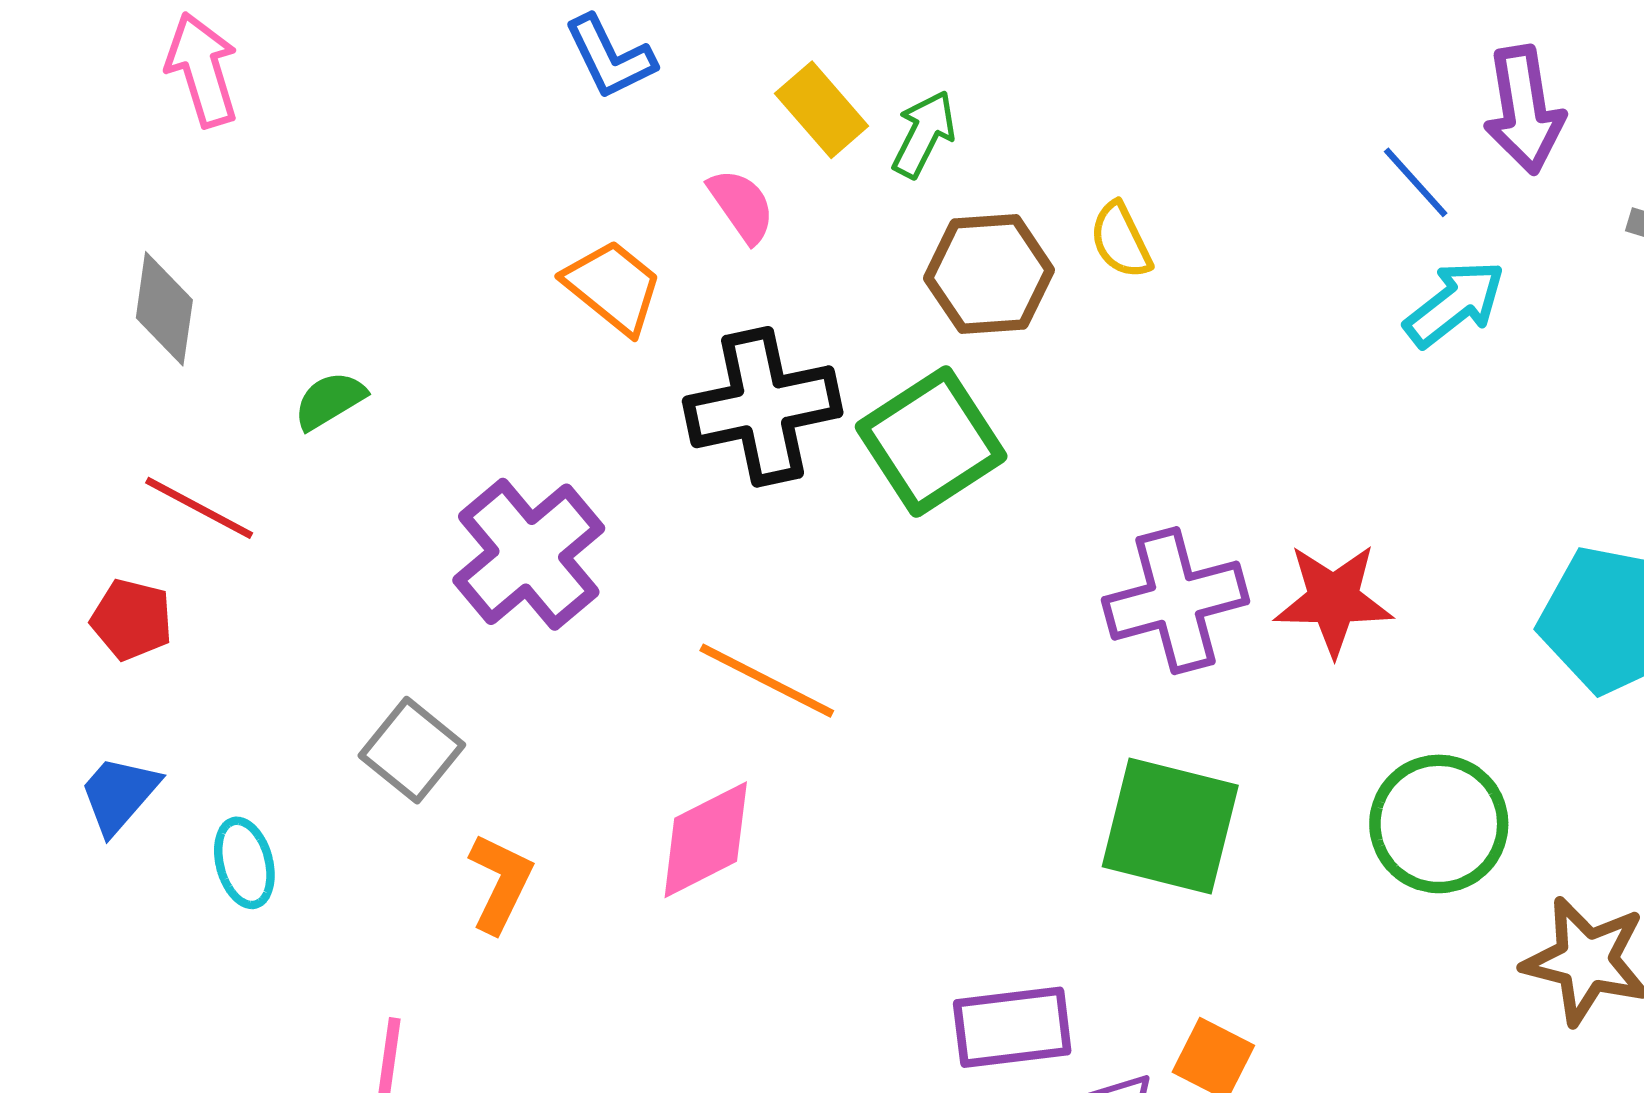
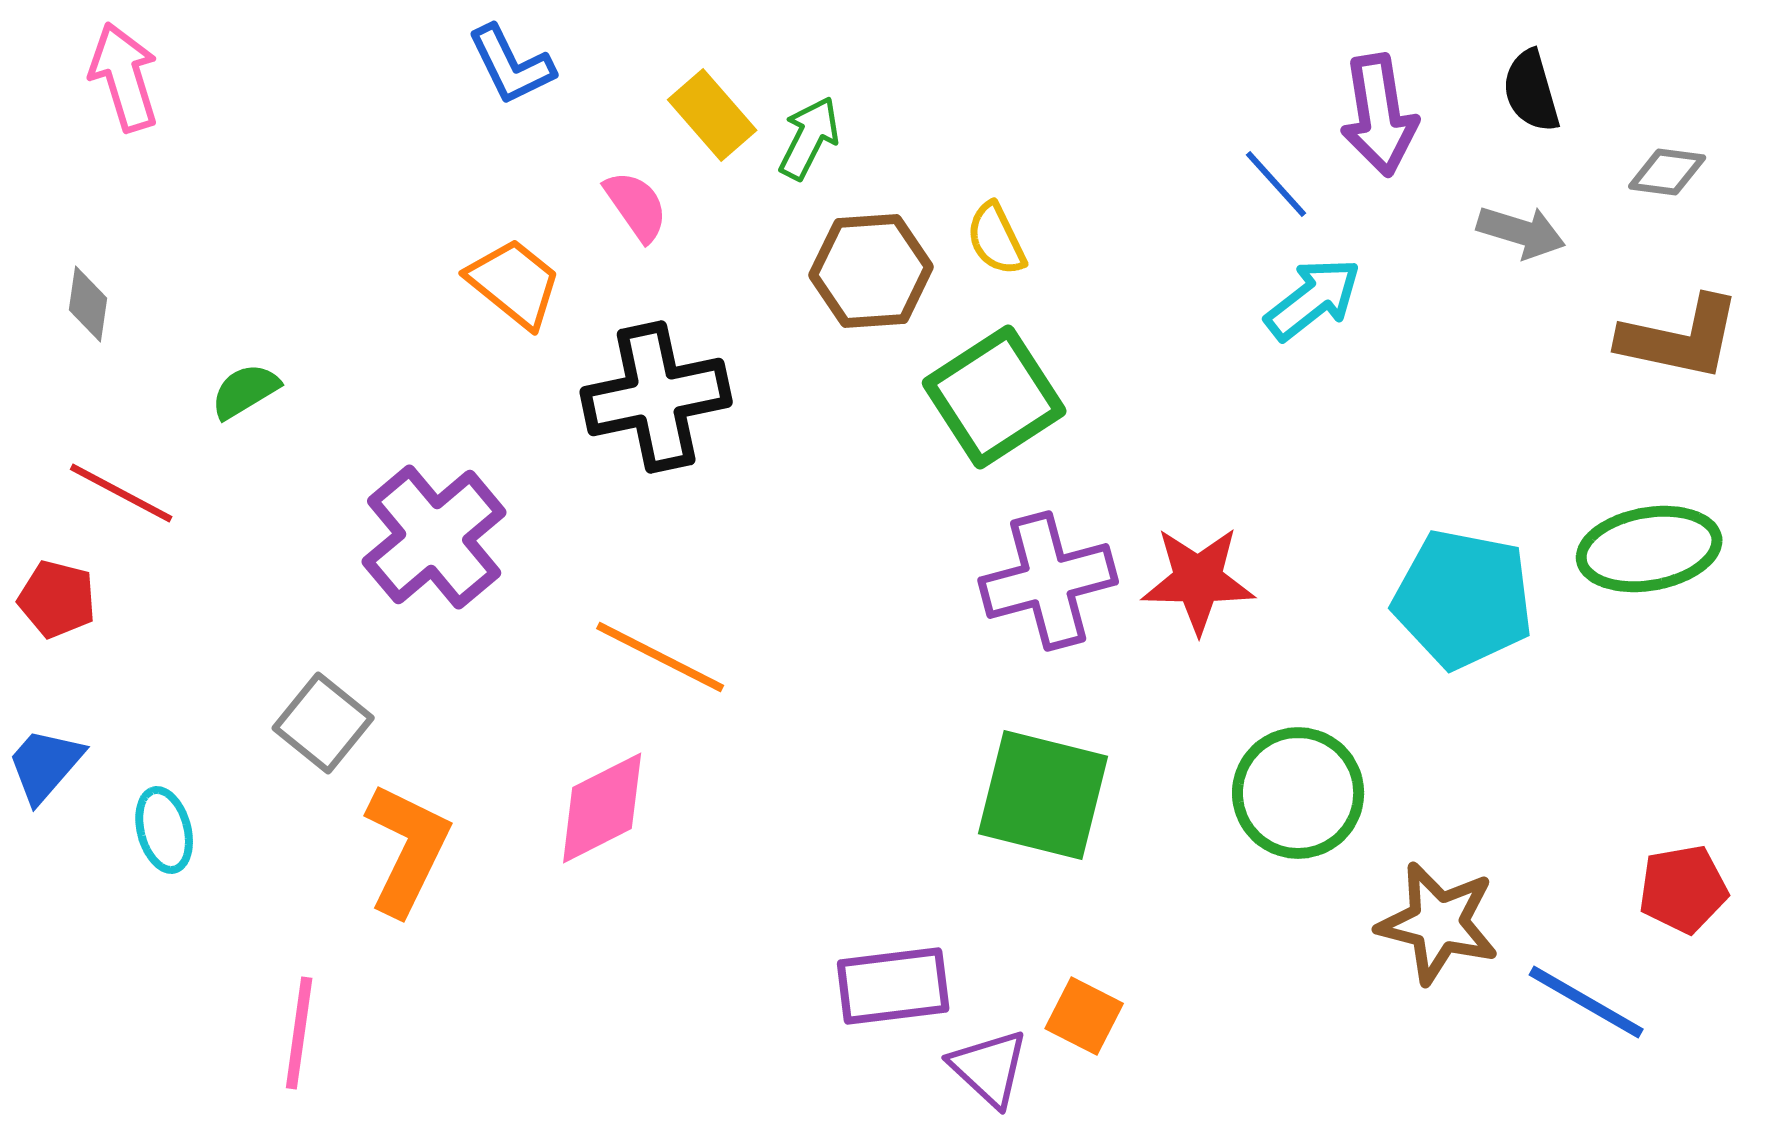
gray diamond: (164, 309) -> (88, 304), size x0.7
green square: (931, 442) -> (994, 397), moved
orange L-shape: (500, 883) -> (407, 849), size x1.4

